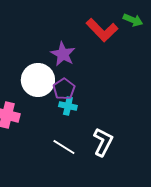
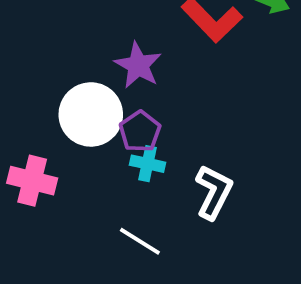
white L-shape: (103, 142) -> (214, 192), moved

